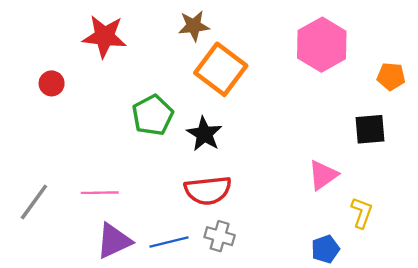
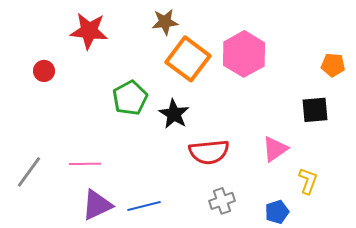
pink hexagon: (322, 45) -> (244, 54), moved
red semicircle: (208, 190) -> (209, 152), moved
gray cross: (220, 236) -> (222, 201), moved, turned -35

